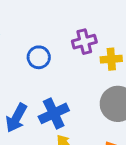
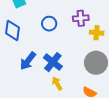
blue cross: (54, 113) -> (53, 62), turned -36

